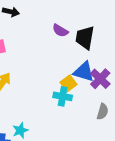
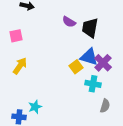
cyan cross: (63, 96) -> (93, 84), moved
gray semicircle: (103, 112) -> (105, 106), moved

